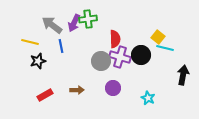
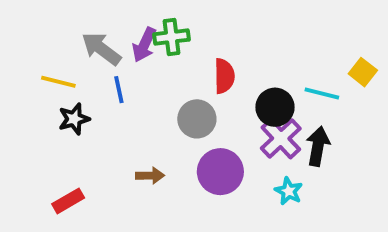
yellow square: (158, 37) -> (363, 72), moved
purple cross: (120, 57) -> (281, 138), moved, turned 30
black arrow: (183, 75) -> (318, 146), moved
purple circle: (113, 88) -> (220, 172), size x1.5
red rectangle: (45, 95) -> (68, 201), moved

